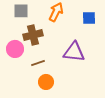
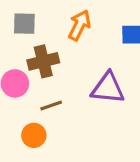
orange circle: (46, 82) -> (34, 135), moved

